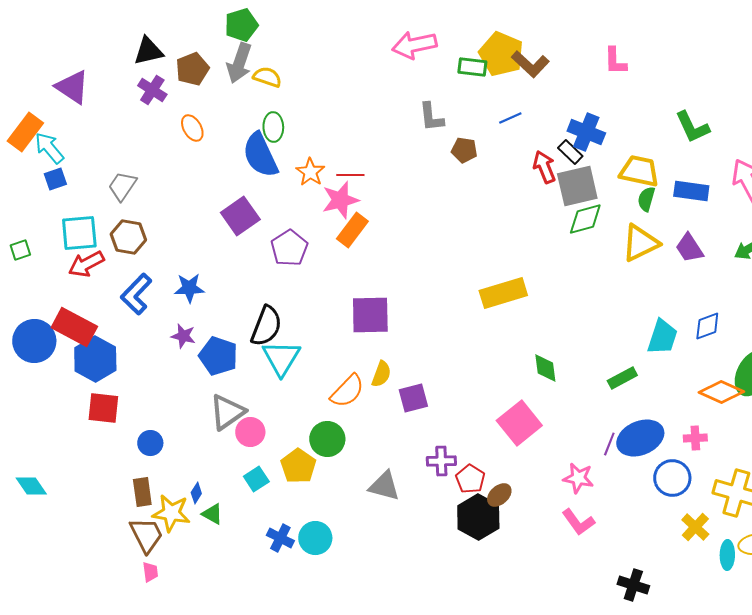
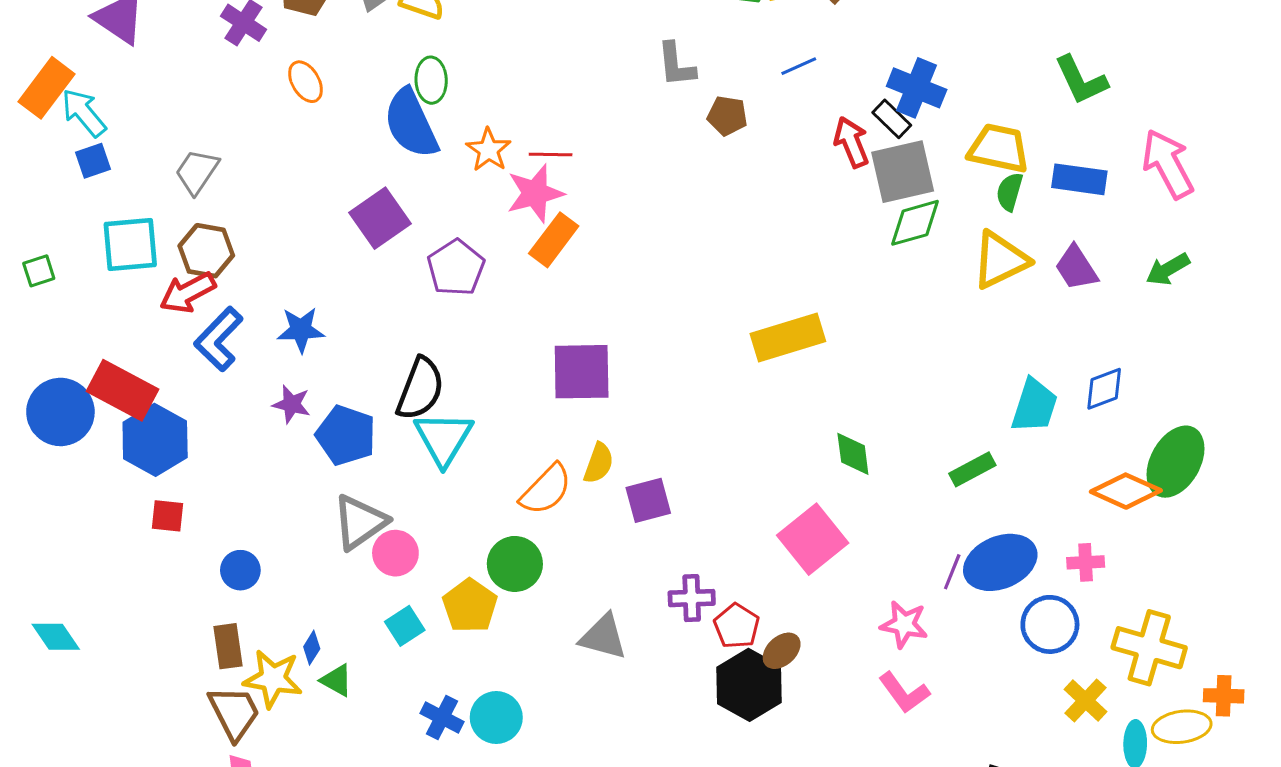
red arrow: (86, 264) -> (188, 293), moved
red square: (103, 408) -> (167, 516), size x0.7

